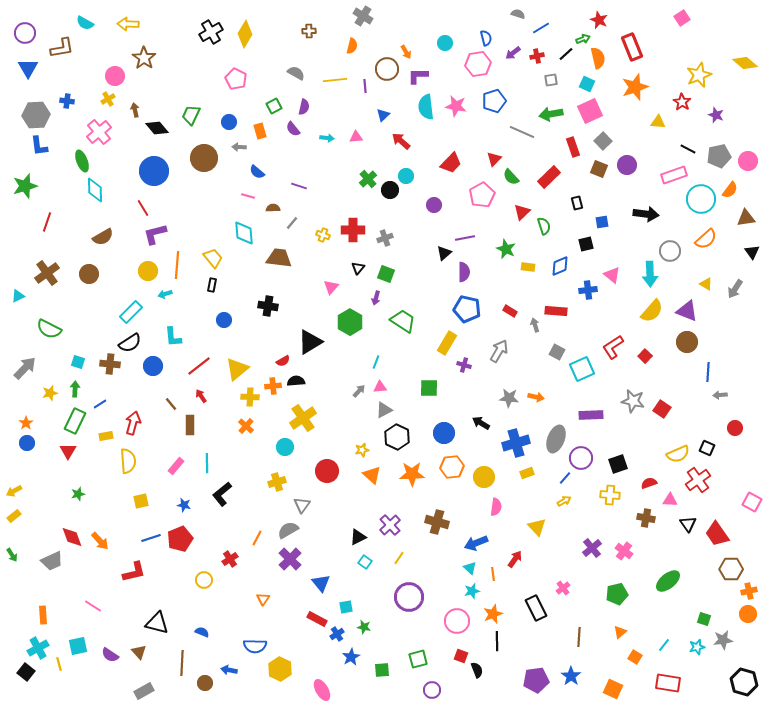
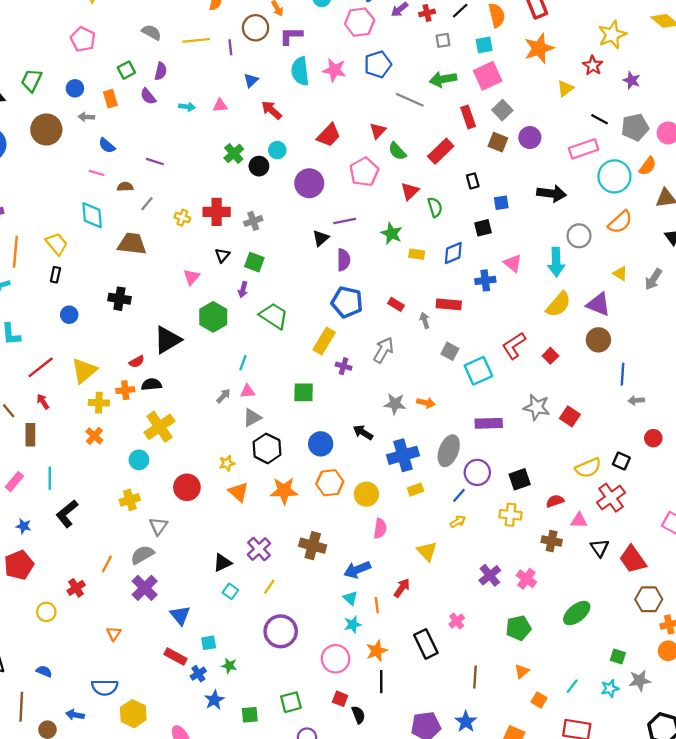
cyan square: (587, 84) -> (484, 45), turned -35
yellow triangle: (658, 122) -> (565, 88), turned -42
purple circle: (434, 205) -> (309, 183), size x1.6

